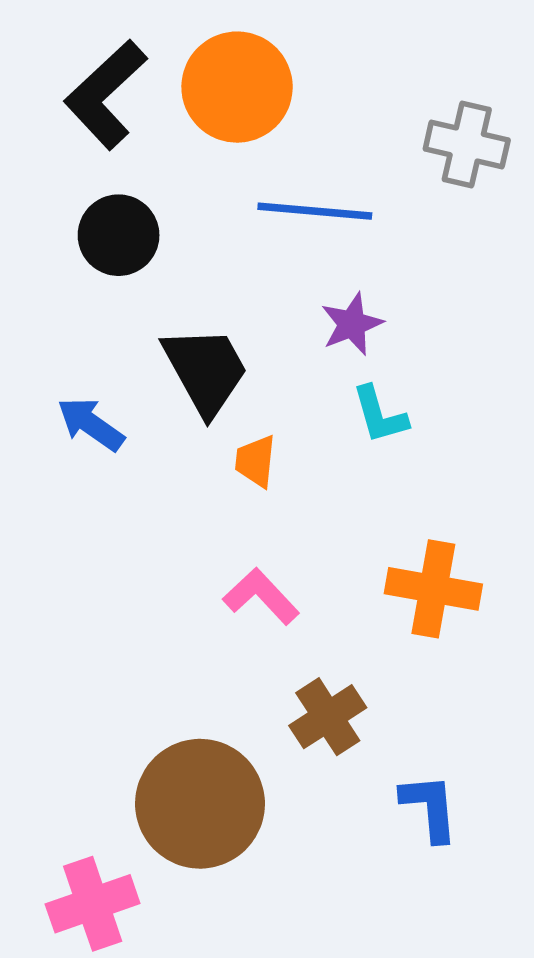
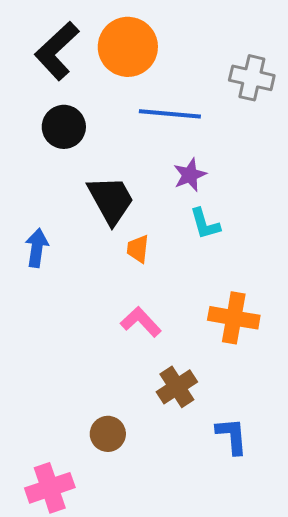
blue arrow: (91, 424) -> (37, 248), moved, turned 63
brown circle: (200, 804) -> (108, 434), size x0.5

